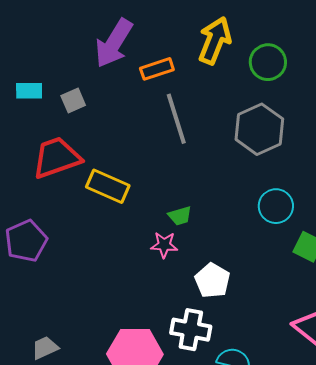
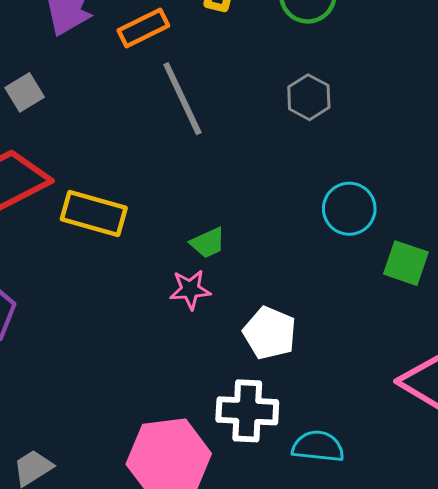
gray hexagon: (259, 129) -> (309, 97), size x0.6

